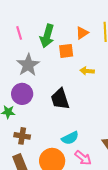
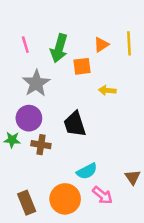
brown cross: (22, 136) -> (41, 145), moved

